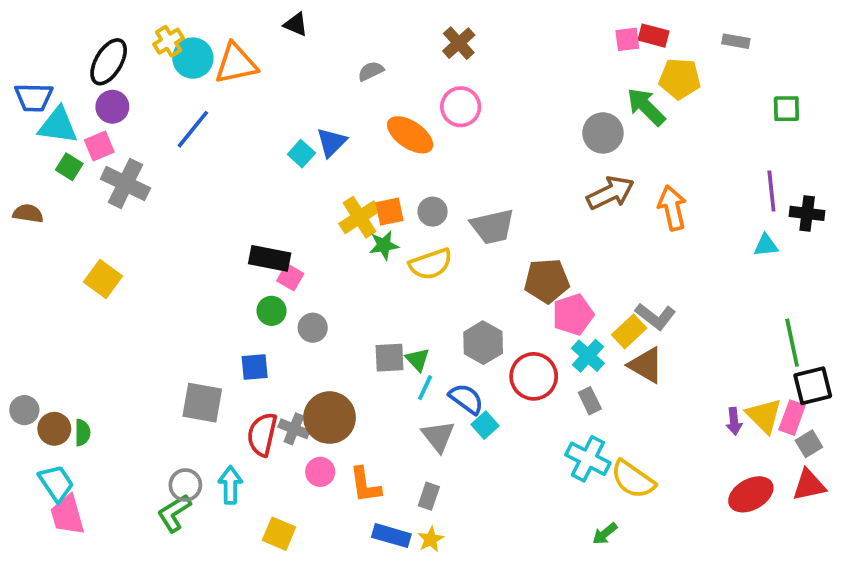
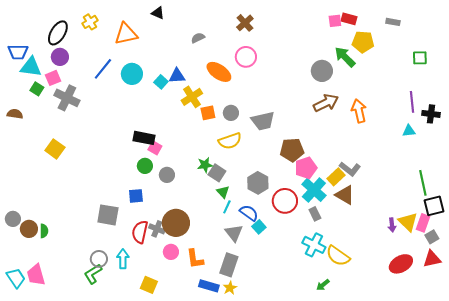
cyan circle: (193, 58) -> (132, 74), moved
blue triangle: (331, 142) -> (177, 76), turned 42
yellow cross: (360, 217) -> (192, 97), moved
green star: (384, 245) -> (205, 165), moved
cyan cross: (588, 356) -> (314, 190), size x1.4
gray square: (389, 358) -> (217, 173), moved, turned 36
cyan trapezoid: (56, 483) -> (16, 278), moved
gray rectangle: (429, 496) -> (229, 265), size x1.6

